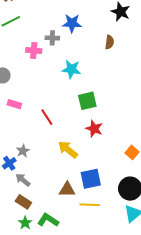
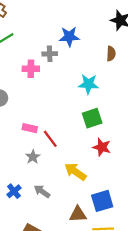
cyan star: (71, 69) -> (88, 84), moved
pink rectangle: (14, 104) -> (30, 128), moved
gray star: (23, 151) -> (33, 157), moved
gray arrow: (23, 180) -> (42, 191), moved

